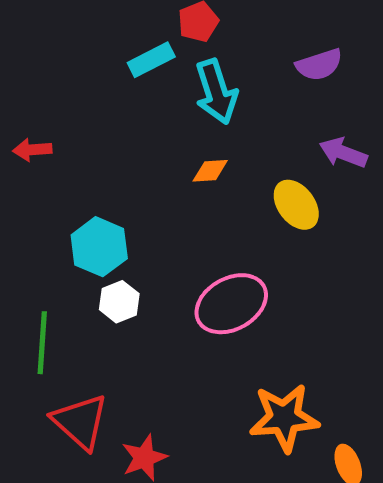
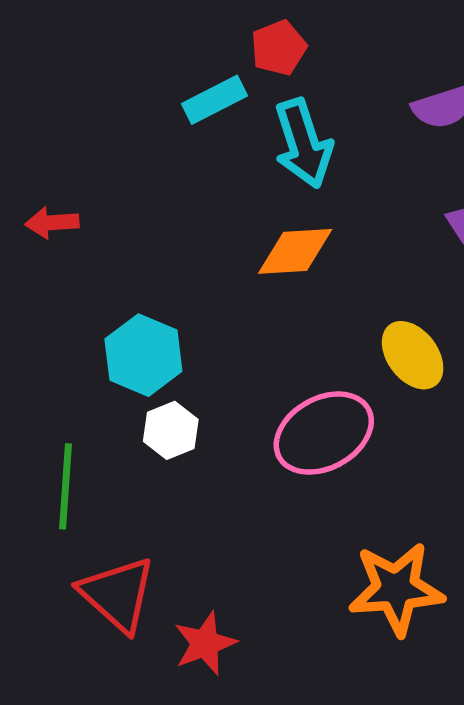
orange diamond: (210, 171) -> (295, 251), size x1.5
yellow ellipse: (296, 205) -> (413, 355), moved

